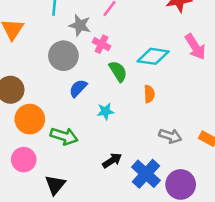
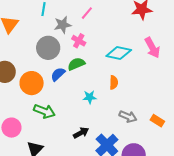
gray star: (80, 25) -> (63, 25), turned -30
green semicircle: (118, 71) -> (76, 64), moved, turned -84
cyan star: (106, 111) -> (90, 97), moved
orange circle: (30, 119) -> (32, 83), moved

